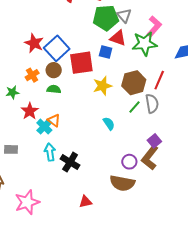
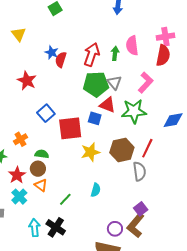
pink L-shape: (154, 26) -> (146, 82), moved
red star: (34, 43) -> (27, 81), moved
blue square: (57, 48) -> (46, 113), size x0.7
brown circle: (54, 70) -> (38, 169), moved
green line: (135, 107) -> (65, 199), moved
cyan semicircle: (109, 124) -> (96, 190), turned 48
cyan cross: (44, 127) -> (19, 197), moved
cyan arrow: (50, 152) -> (34, 228), moved

